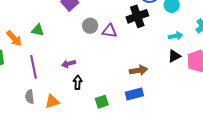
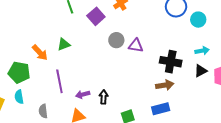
black cross: (137, 16) -> (171, 62), moved, turned 30
green triangle: (38, 30) -> (64, 44), turned -32
purple arrow: (69, 64) -> (83, 94), moved
gray semicircle: (30, 97) -> (43, 111), moved

